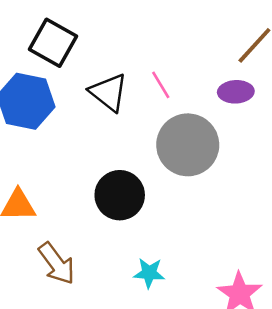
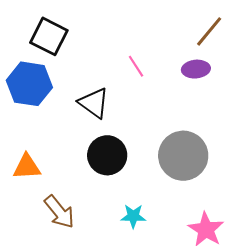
black triangle: (109, 92) -> (94, 103), moved
gray circle: (188, 145) -> (183, 156), moved

